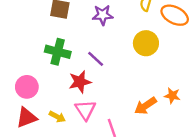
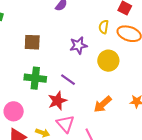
purple star: (103, 15) -> (78, 45), moved
orange arrow: (145, 106) -> (103, 104), moved

